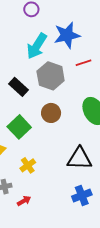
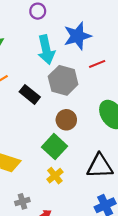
cyan arrow: (37, 46) -> (46, 50), turned -40
green square: (19, 127) -> (54, 147), moved
yellow cross: (28, 165) -> (55, 176), moved

